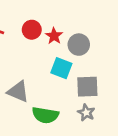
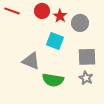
cyan square: (61, 68) -> (55, 41), moved

